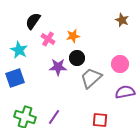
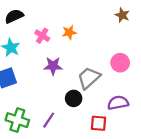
black semicircle: (33, 21) -> (14, 16), moved, turned 30
black circle: (77, 58) -> (74, 98), moved
purple semicircle: (125, 92) -> (118, 103), moved

